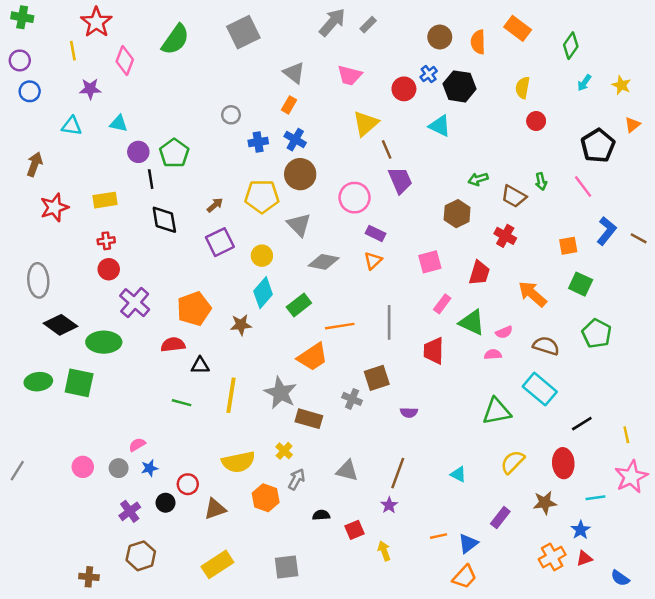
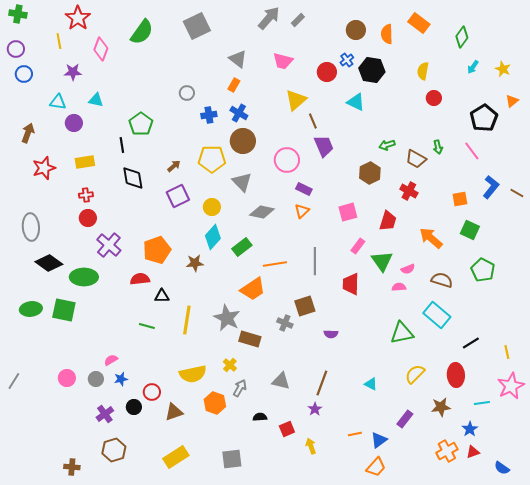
purple circle: (138, 152) -> (74, 123), moved
green triangle: (472, 322) -> (382, 261), turned 30

